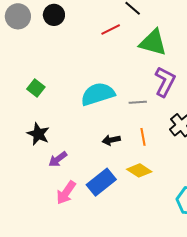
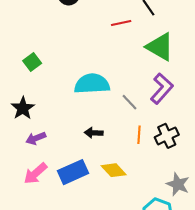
gray line: (138, 102) -> (130, 102), turned 36
orange line: (143, 137) -> (139, 135), moved

